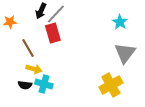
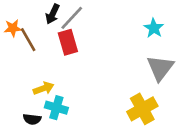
brown line: (28, 48) -> (28, 40), moved
yellow arrow: (34, 69) -> (44, 88), turned -35
black semicircle: (25, 85) -> (32, 119), moved

